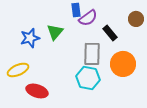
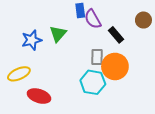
purple semicircle: (88, 18) -> (93, 19), turned 96
gray rectangle: (92, 54) -> (97, 57), size x0.7
orange circle: (123, 64) -> (115, 66), moved

